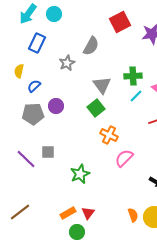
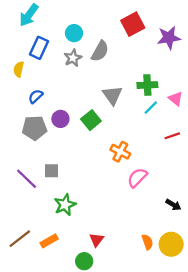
cyan circle: (54, 14) -> (74, 33), moved
gray star: (67, 63) -> (73, 58), moved
yellow semicircle: (19, 71) -> (19, 69), moved
green square: (96, 108) -> (91, 120), moved
green star: (80, 174) -> (65, 205), moved
orange rectangle: (68, 213) -> (49, 241), moved

